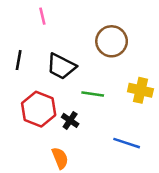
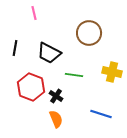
orange semicircle: (60, 158) -> (56, 119), moved

